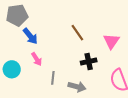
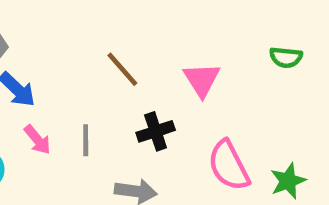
gray line: (53, 78) -> (86, 140), moved

